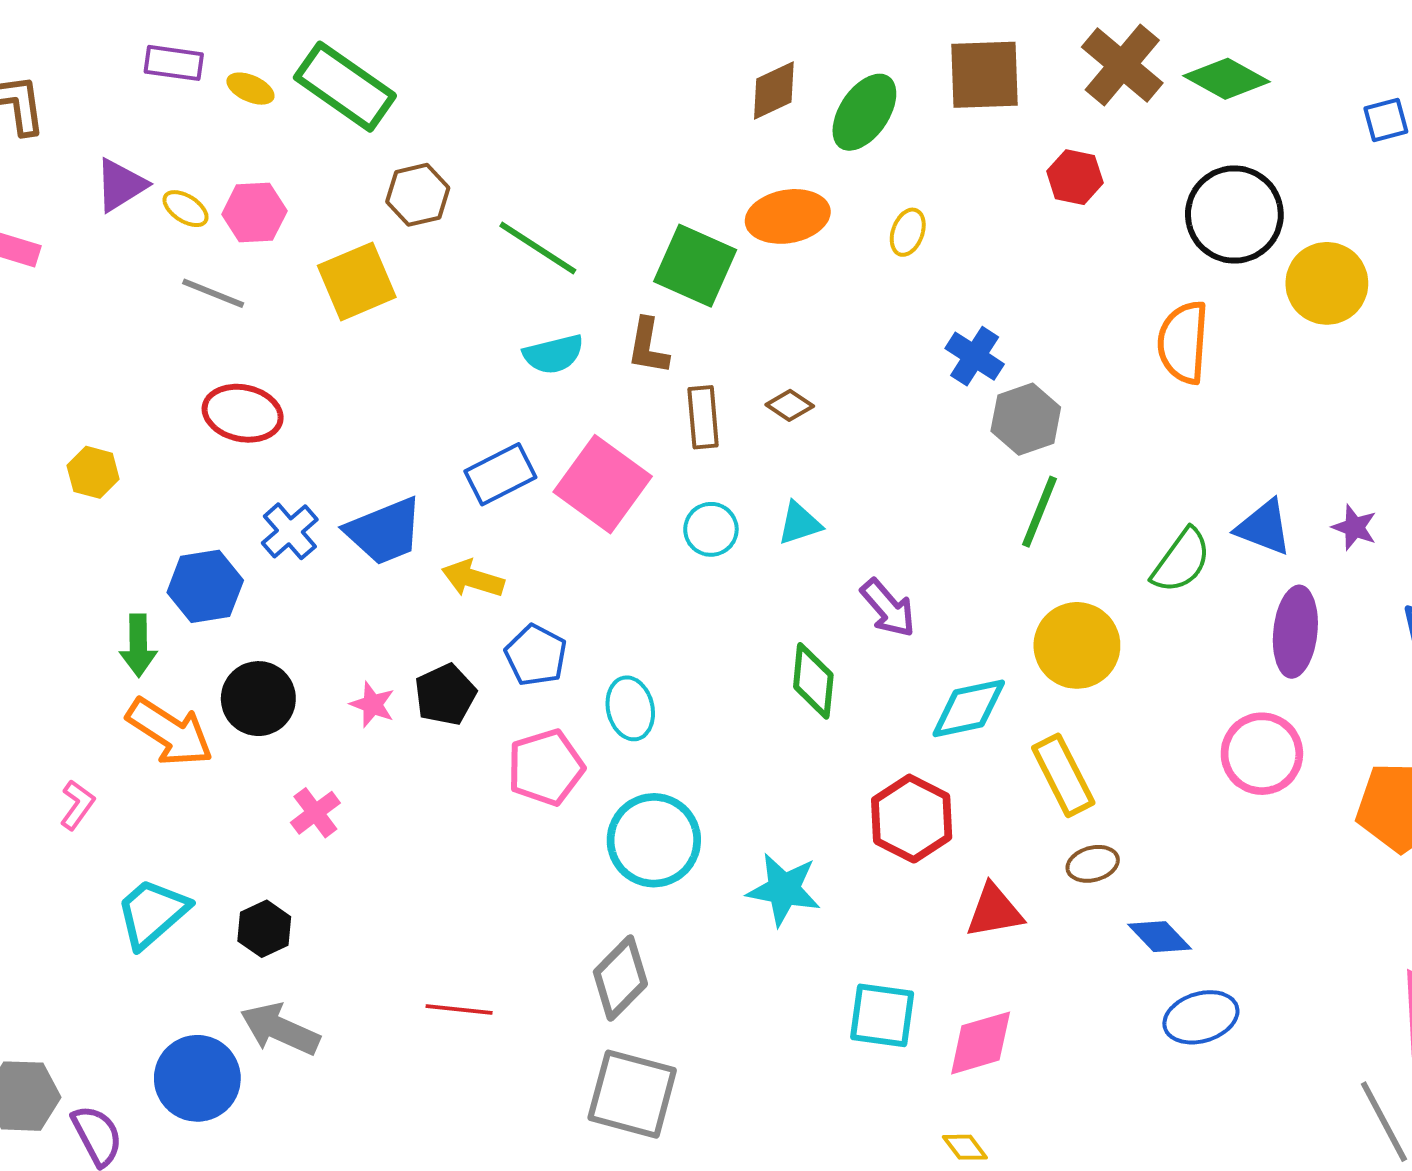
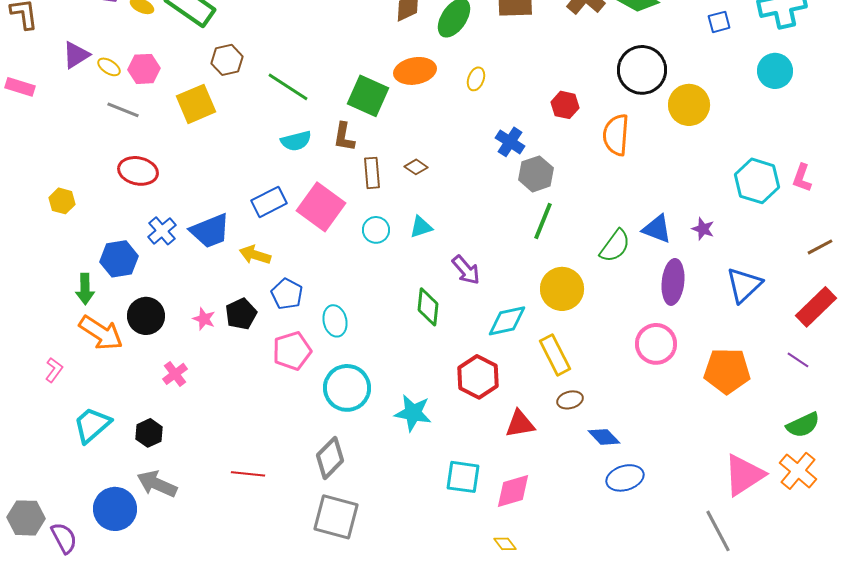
red hexagon: (1075, 177) -> (565, 105), moved

